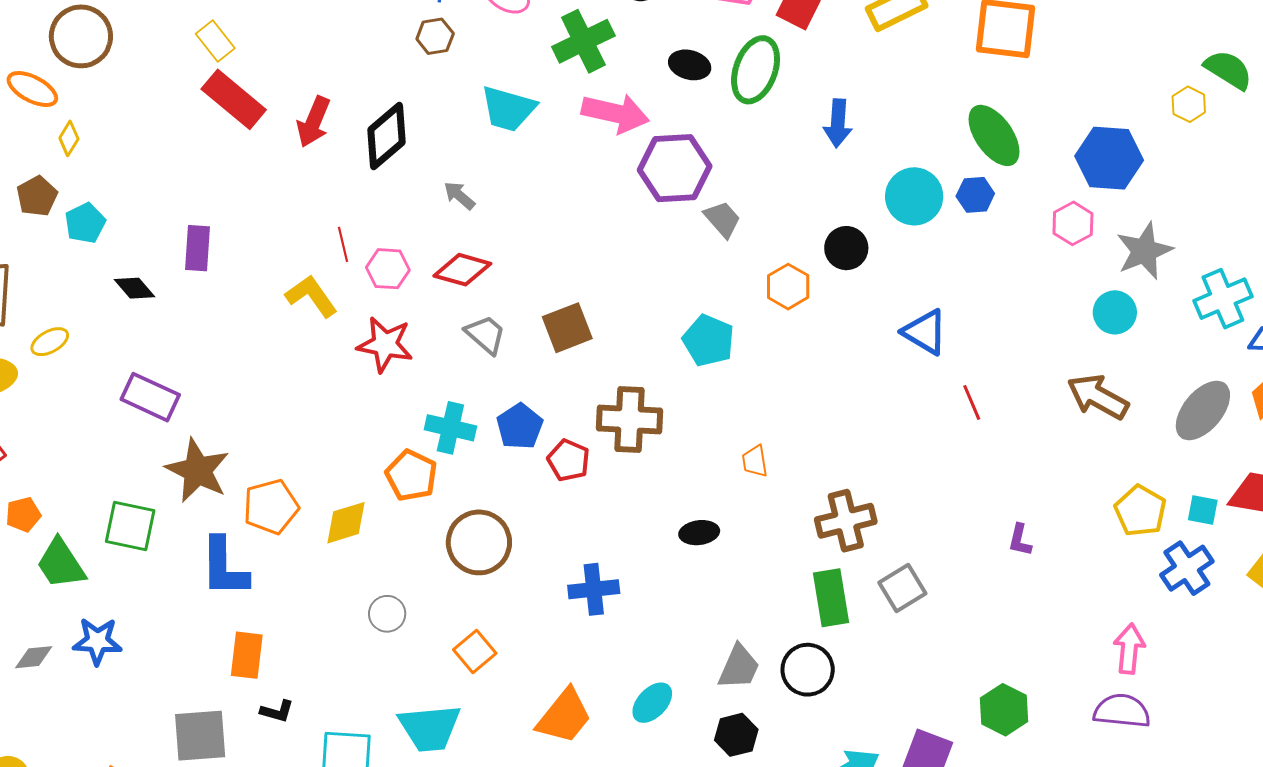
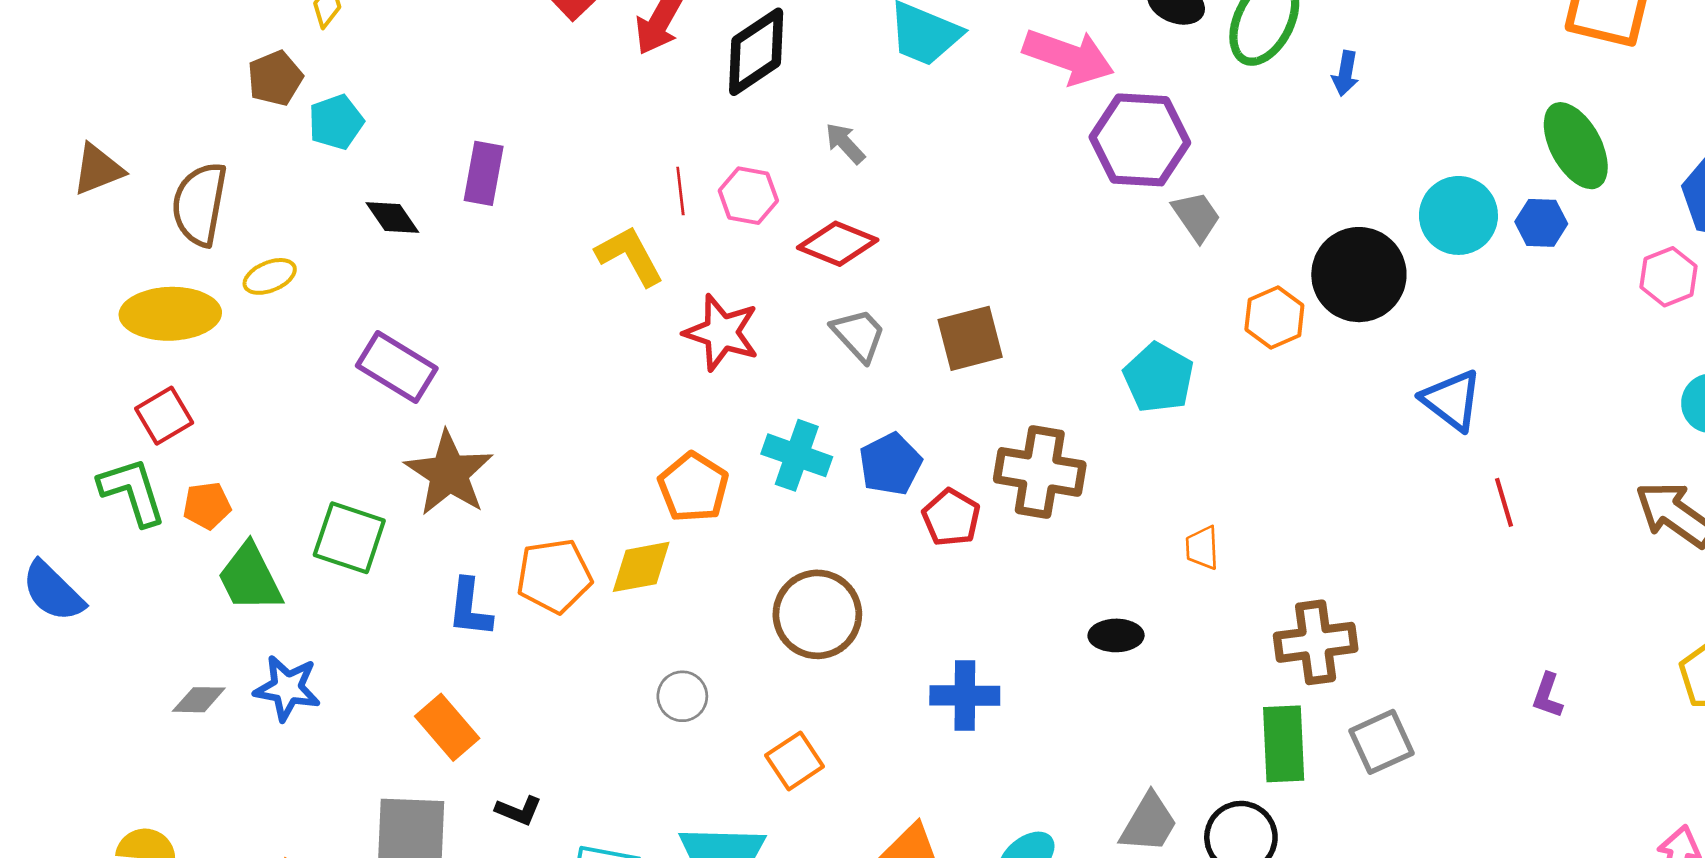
blue arrow: (838, 123) -> (1345, 73), moved, size x0.7
black circle: (846, 248) -> (1359, 275), size x1.6
pink hexagon: (388, 269) -> (748, 196), moved
orange pentagon: (411, 475) -> (693, 487), moved
orange pentagon: (271, 507) -> (554, 576), moved
blue L-shape: (224, 567) -> (470, 608), size x0.7
orange rectangle: (247, 655) -> (447, 727), moved, turned -54

